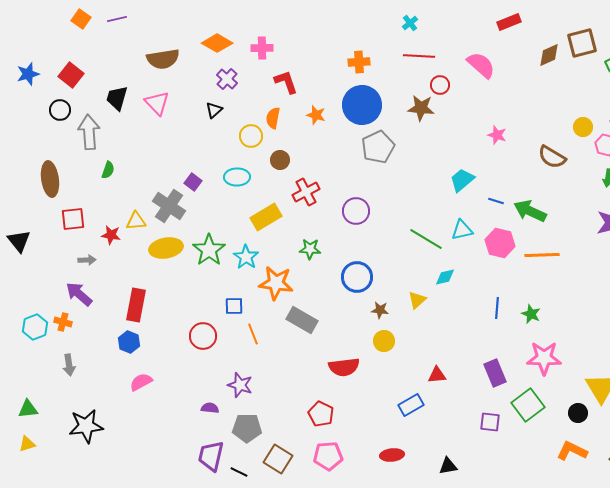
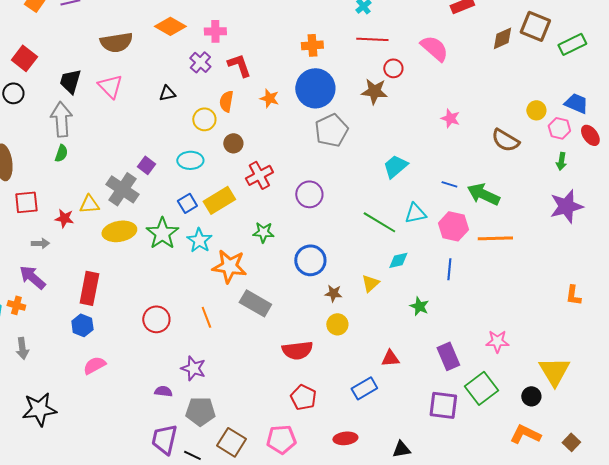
brown square: (582, 43) -> (535, 26), turned 36
purple cross: (227, 79) -> (200, 62), moved
black triangle: (214, 110) -> (167, 93), turned 30
gray arrow: (89, 132) -> (61, 119), moved
cyan trapezoid: (462, 180) -> (395, 166), moved
blue square: (234, 306) -> (187, 203), moved, turned -30
blue line: (497, 308) -> (449, 269), moved
green star: (531, 314) -> (419, 306), moved
pink star: (544, 358) -> (497, 341), size x0.7
red pentagon: (321, 414) -> (303, 397), moved
purple square: (490, 422) -> (443, 405), size x1.4

